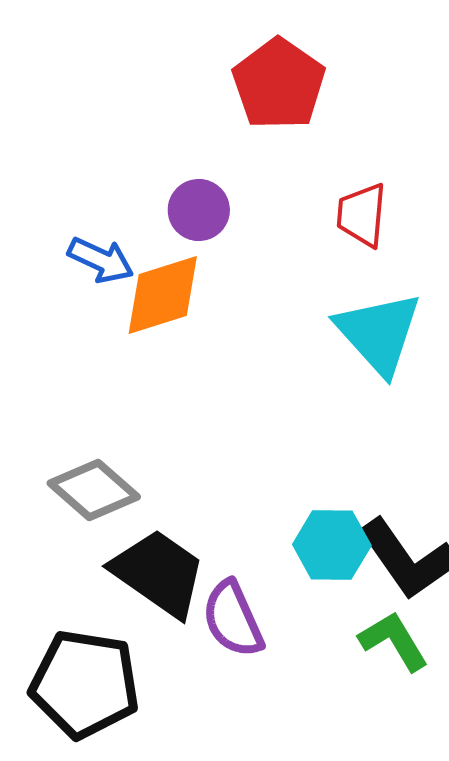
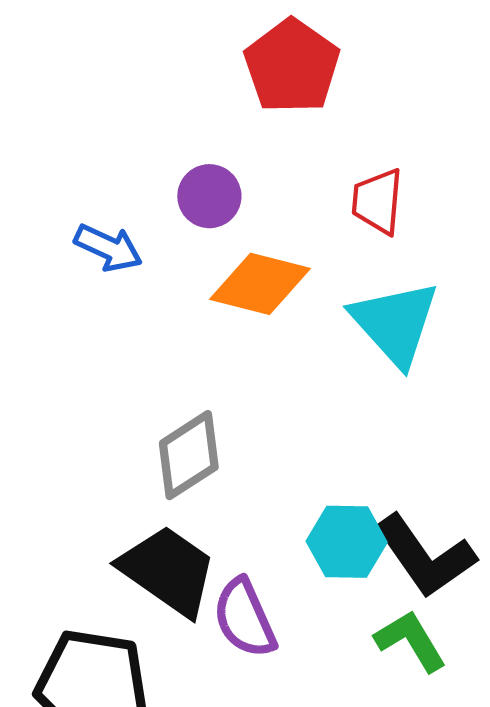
orange diamond: (163, 295) -> (260, 284), moved, turned 32
gray diamond: (94, 490) -> (189, 455), moved, turned -74

